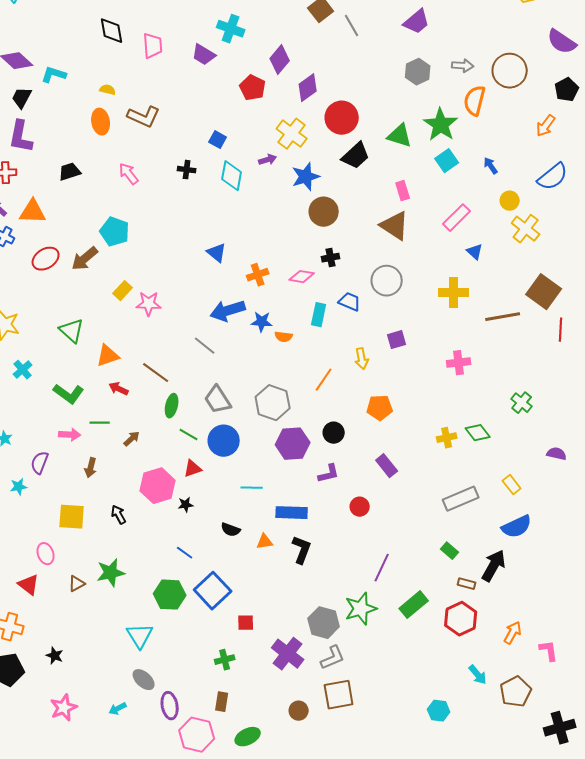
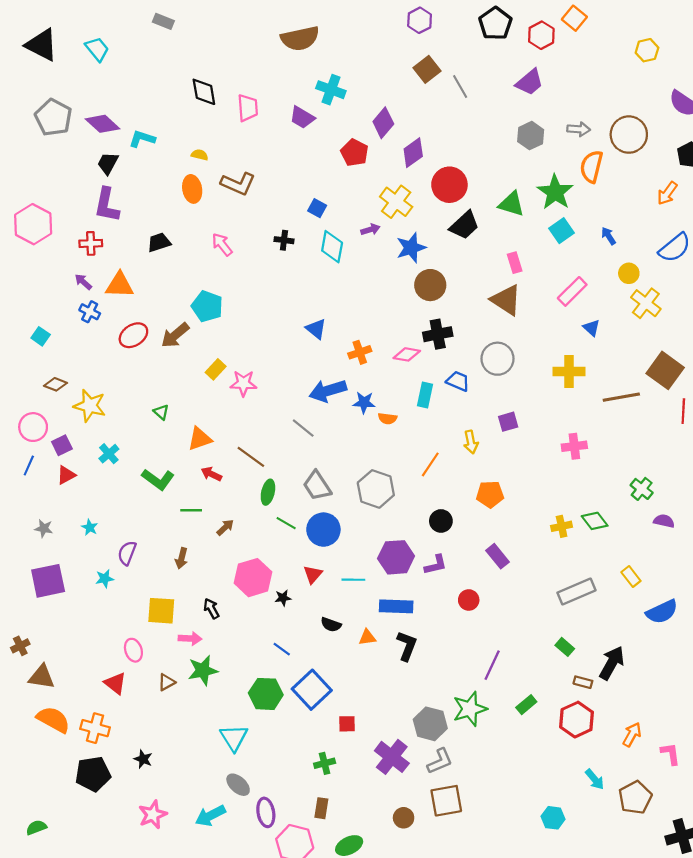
black cross: (331, 258) -> (438, 334), size x1.5
green triangle: (72, 331) -> (161, 412), size x0.6
pink arrow: (70, 435) -> (190, 638), moved
purple hexagon: (293, 444) -> (396, 557), moved
purple semicircle: (557, 454) -> (664, 521), moved
red triangle: (193, 469) -> (313, 574), moved, turned -30
blue semicircle: (517, 527) -> (662, 612), moved
green rectangle: (414, 605) -> (526, 705), size x0.7
cyan arrow: (118, 709) -> (210, 816), size x1.6

